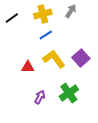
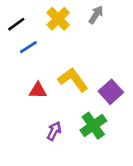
yellow cross: (43, 14) -> (58, 19), turned -30
blue line: (46, 35) -> (28, 47), moved
purple square: (81, 58) -> (111, 92), moved

